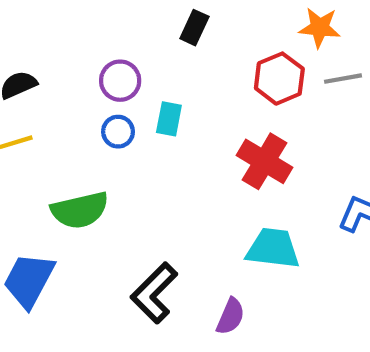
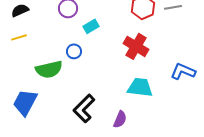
cyan rectangle: (169, 119) -> (91, 26), turned 49
blue circle: (118, 132) -> (74, 51), moved

